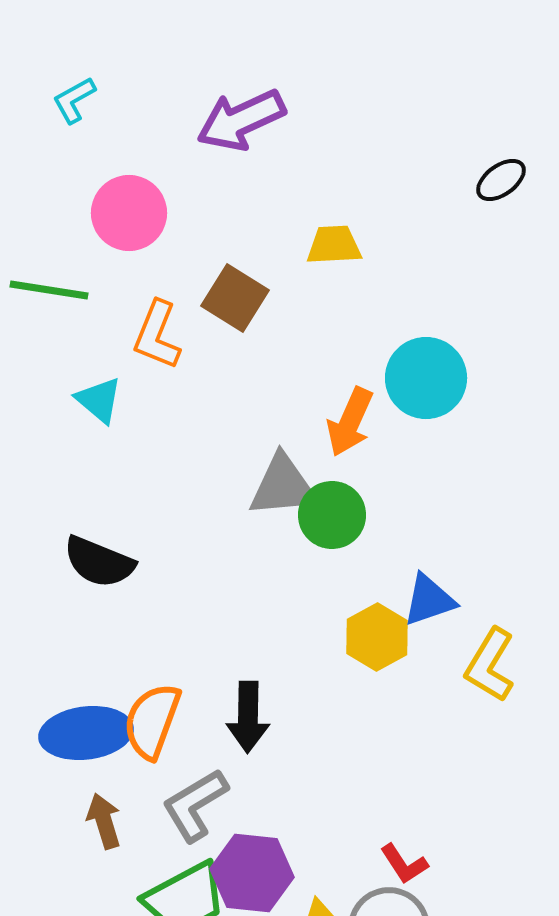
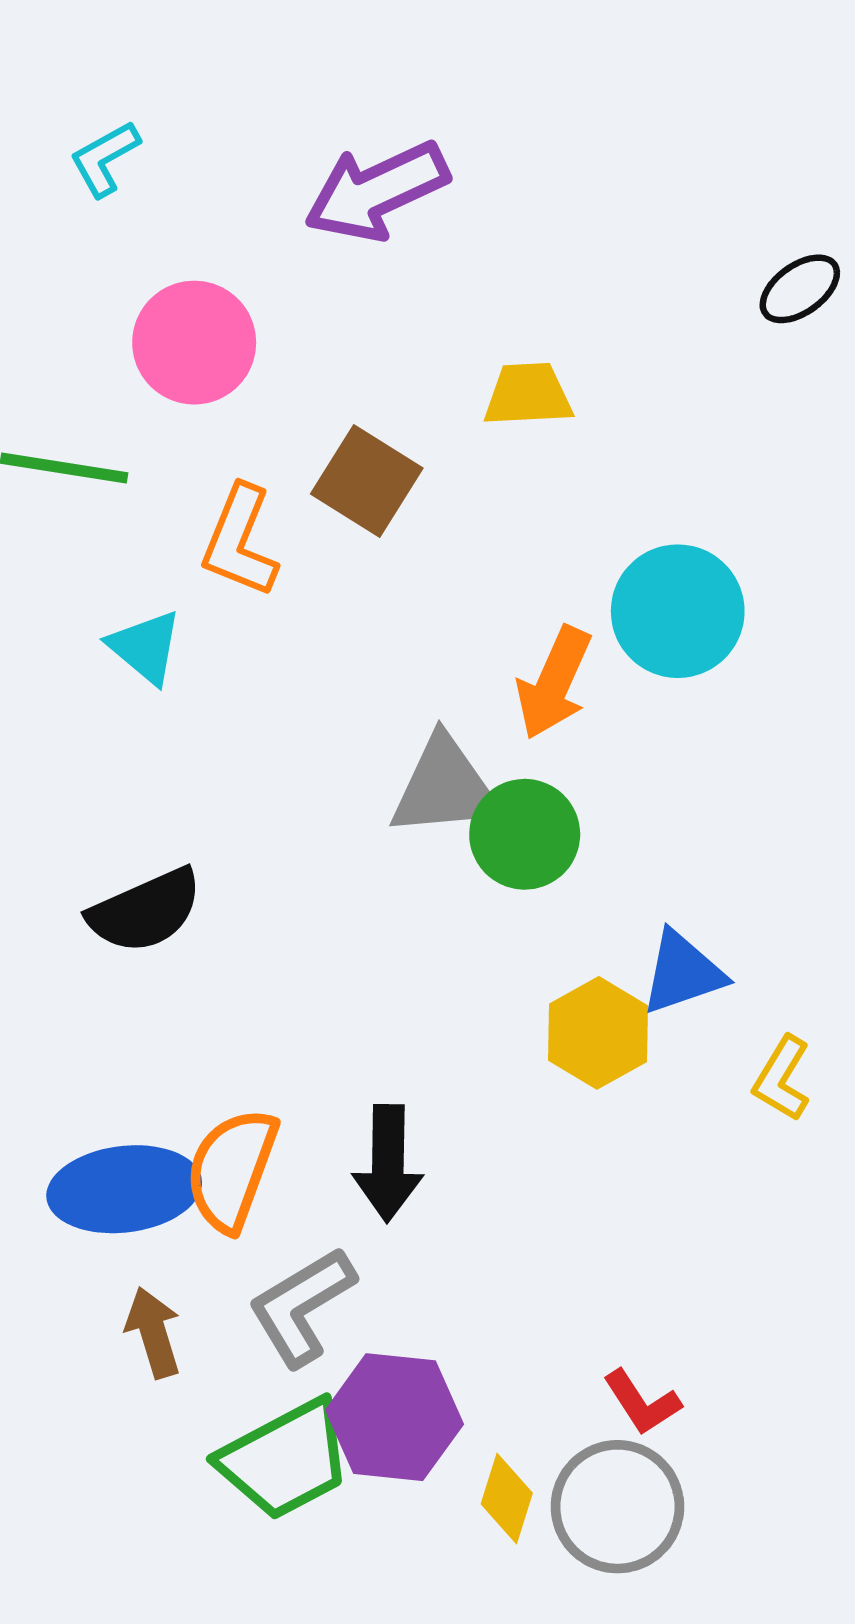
black semicircle: (99, 562) -> (145, 911), turned -46
yellow L-shape: (490, 665) -> (782, 1078), size x0.7

